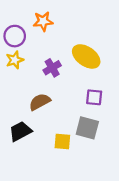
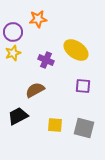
purple cross: (52, 68) -> (46, 60), turned -35
gray square: (87, 128) -> (84, 128), moved

